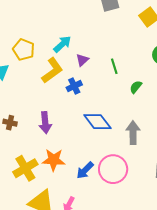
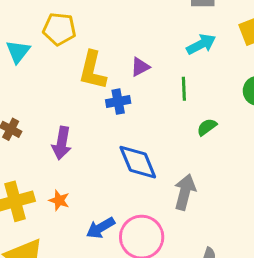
cyan arrow: (62, 44) -> (201, 44), moved
yellow pentagon: (24, 50) -> (59, 29), turned -30
yellow L-shape: (52, 70) -> (92, 70), turned 124
orange star: (54, 160) -> (59, 200), size x0.6

